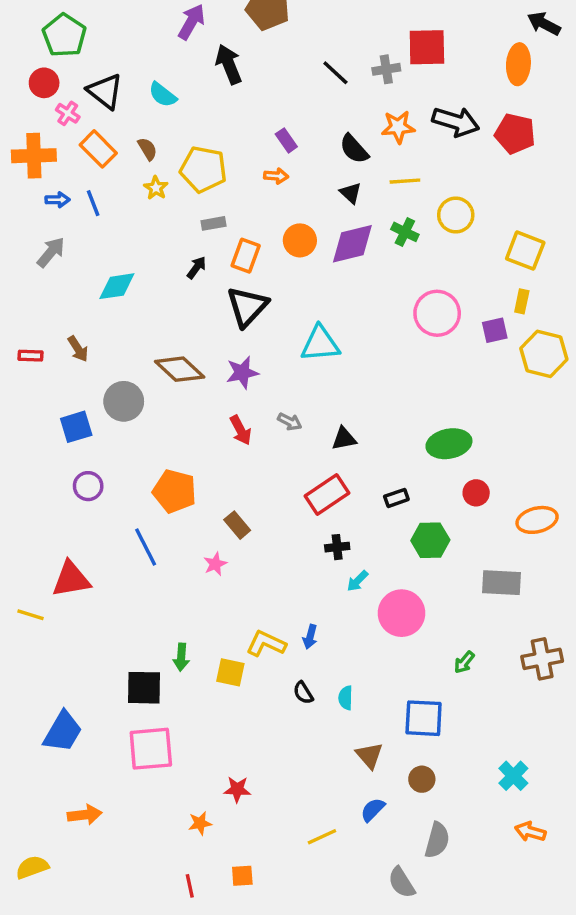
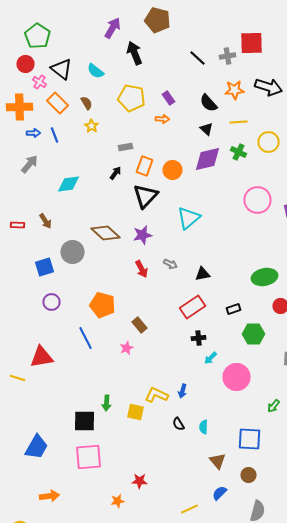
yellow pentagon: (203, 169) -> (132, 98), moved
orange circle: (300, 240) -> (172, 170), moved
cyan triangle: (320, 344) -> (188, 218), turned -35

